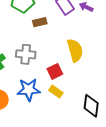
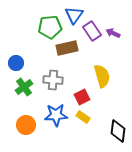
brown rectangle: (40, 22) -> (67, 48), size x1.5

